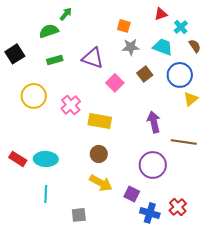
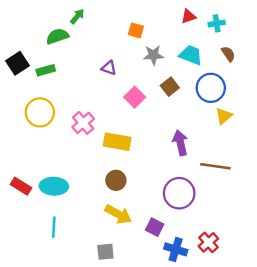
orange square: (124, 26) -> (136, 30), moved
cyan cross: (181, 27) -> (217, 23), moved, turned 32
purple triangle: (93, 58) -> (109, 68), size x0.6
green rectangle: (55, 60) -> (46, 70), moved
gray square: (79, 215) -> (105, 252), moved

